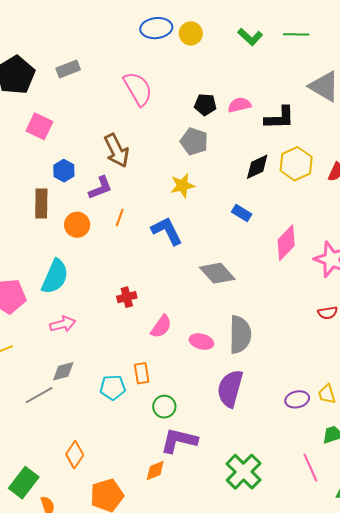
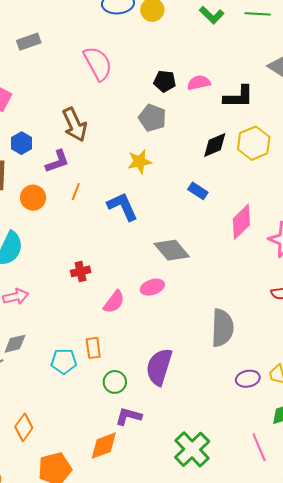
gray semicircle: (240, 335) -> (222, 328), moved
pink ellipse: (201, 342) -> (152, 287), moved, turned -35
purple semicircle: (230, 388) -> (159, 367), moved
purple L-shape: (179, 441) -> (128, 416), size x0.7
orange diamond: (155, 470) -> (104, 446), size x1.4

